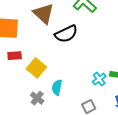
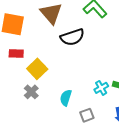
cyan semicircle: (57, 87) -> (66, 98), moved
gray cross: (37, 98) -> (31, 92), moved

